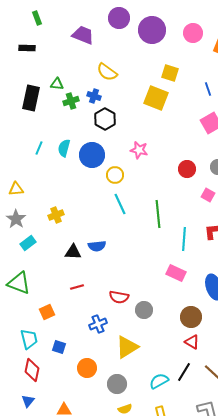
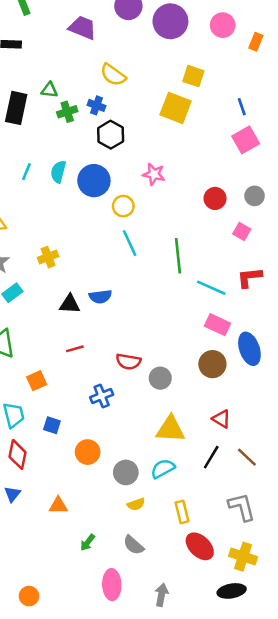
blue line: (208, 89) -> (242, 107), moved
cyan line: (184, 239) -> (211, 288), turned -70
pink rectangle: (176, 273) -> (218, 325), moved
brown circle: (191, 317) -> (212, 364), moved
yellow triangle: (127, 347) -> (170, 429), moved, turned 35
cyan semicircle: (159, 381) -> (163, 469), moved

